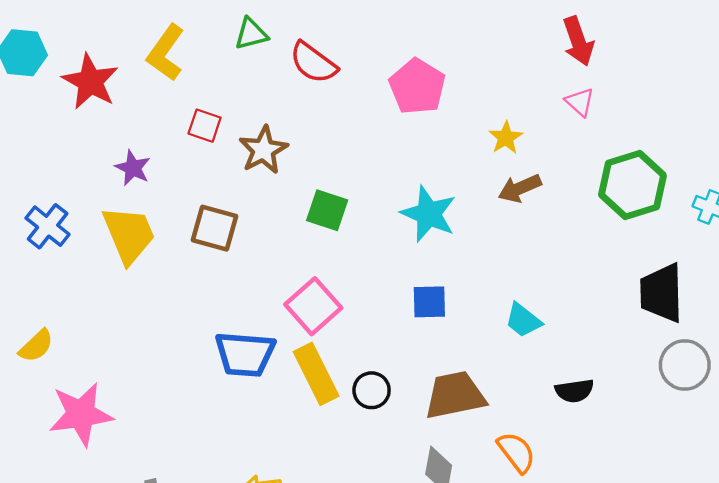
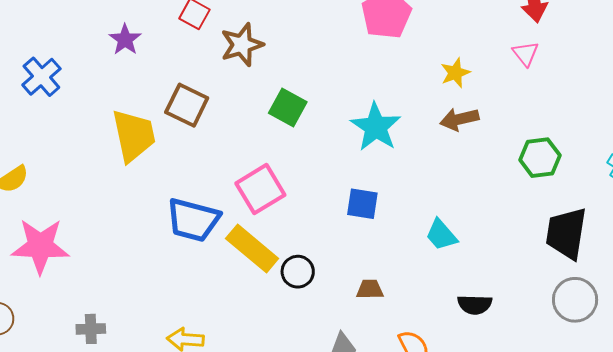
green hexagon: (632, 185) -> (540, 158), moved, size x0.7
yellow trapezoid: (129, 235) -> (134, 135), moved
yellow rectangle: (316, 374) -> (252, 248), turned -34
brown trapezoid: (455, 395) -> (370, 289), size x0.5

